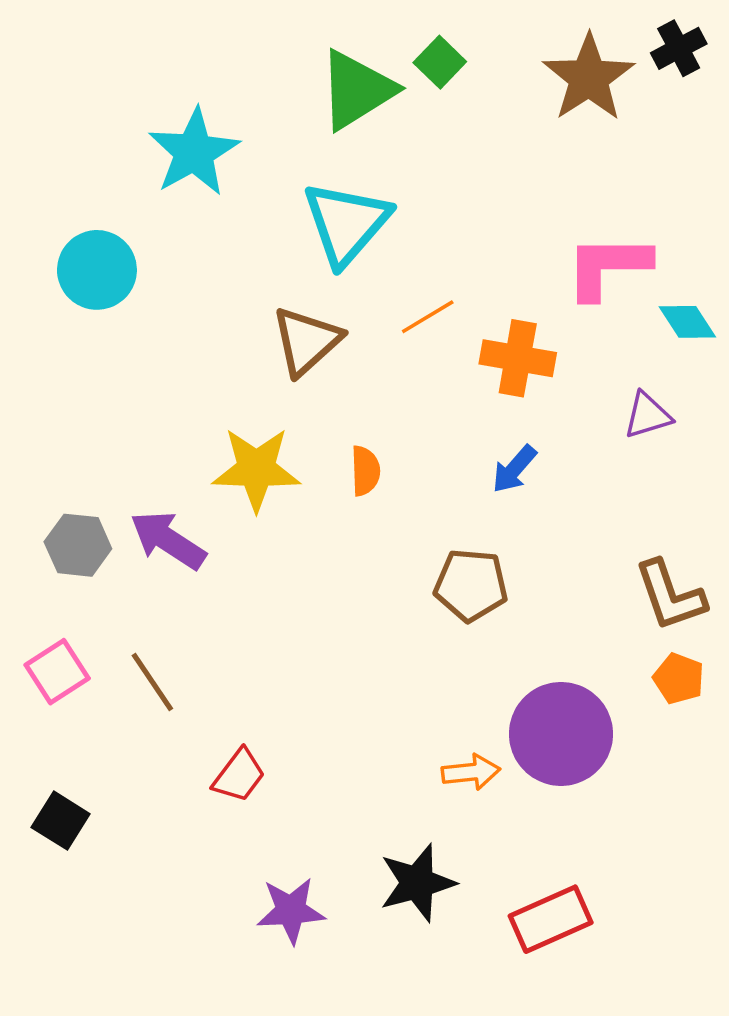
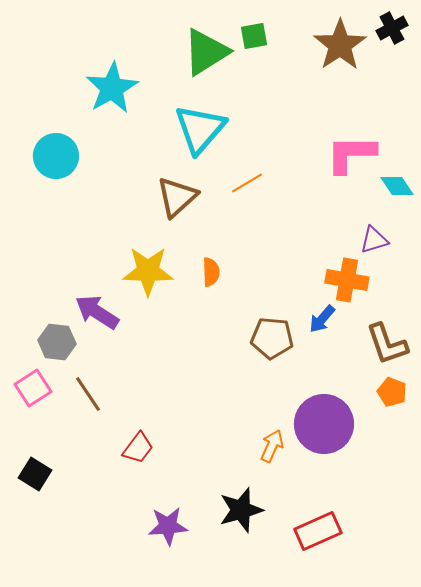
green square: (440, 62) -> (254, 36), turned 36
orange cross: (518, 358) -> (347, 280), moved
blue arrow: (514, 469) -> (322, 319), moved
gray hexagon: (78, 545) -> (57, 342), moved
orange arrow: (471, 772) -> (272, 446), turned -60

